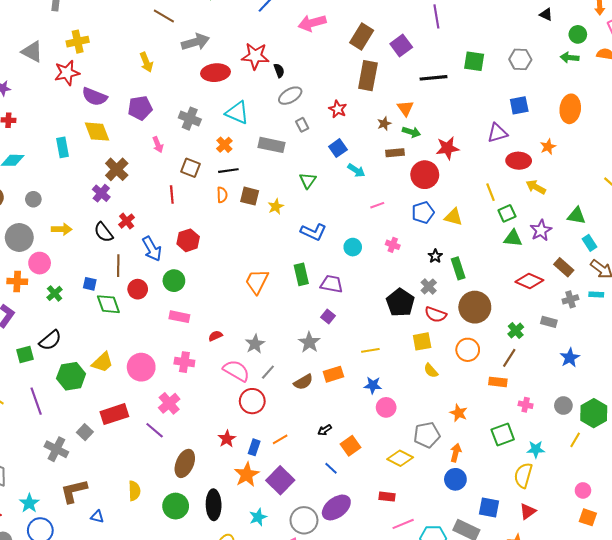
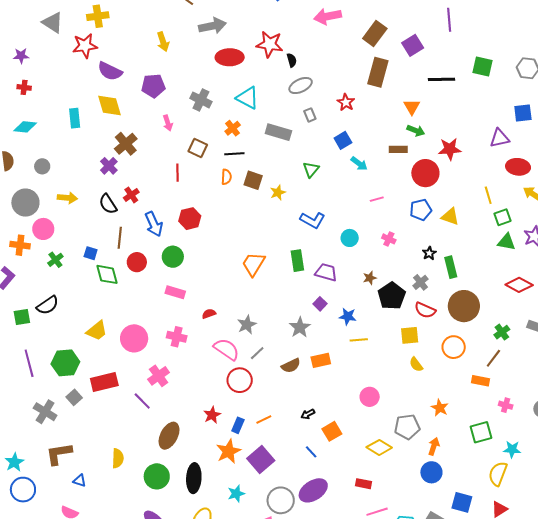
brown star: (384, 124) -> (370, 278), moved
green hexagon: (71, 376) -> (65, 363), moved
blue star: (373, 385) -> (348, 316), moved

